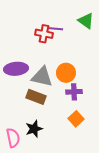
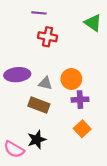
purple line: (56, 29) -> (39, 13), moved
gray triangle: (42, 77) -> (45, 83), size x0.6
pink semicircle: (13, 138) -> (14, 149), turned 132

